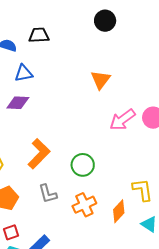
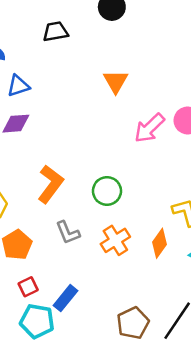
black trapezoid: (39, 35) -> (55, 32), moved

